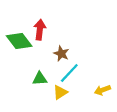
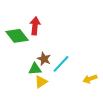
brown star: (61, 54) -> (44, 59), moved
yellow triangle: (60, 92) -> (41, 82), moved

